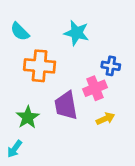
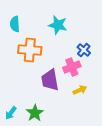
cyan semicircle: (20, 32) -> (15, 24), turned 42
blue cross: (111, 66) -> (84, 50), turned 32
green star: (28, 117) -> (35, 113), moved

